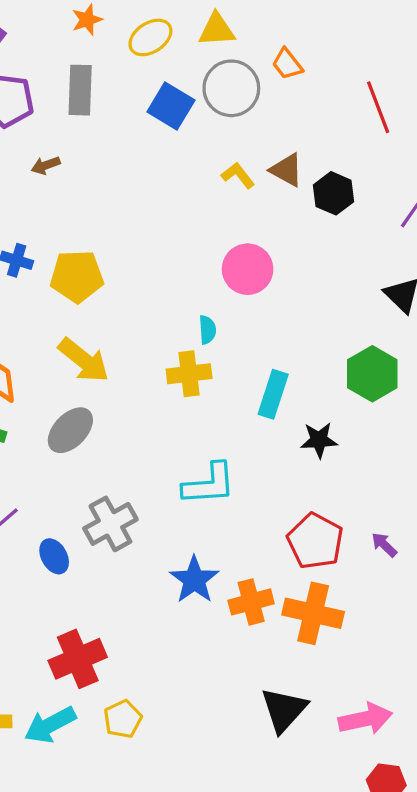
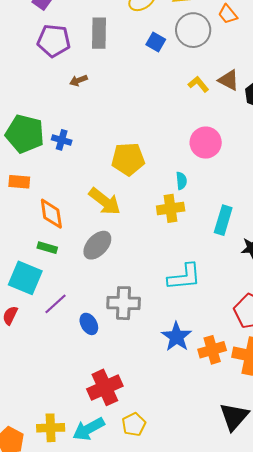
blue square: (171, 106) -> (156, 42), size x0.7
yellow pentagon: (77, 276) -> (128, 159), moved
gray cross: (110, 524) -> (124, 303), turned 32

